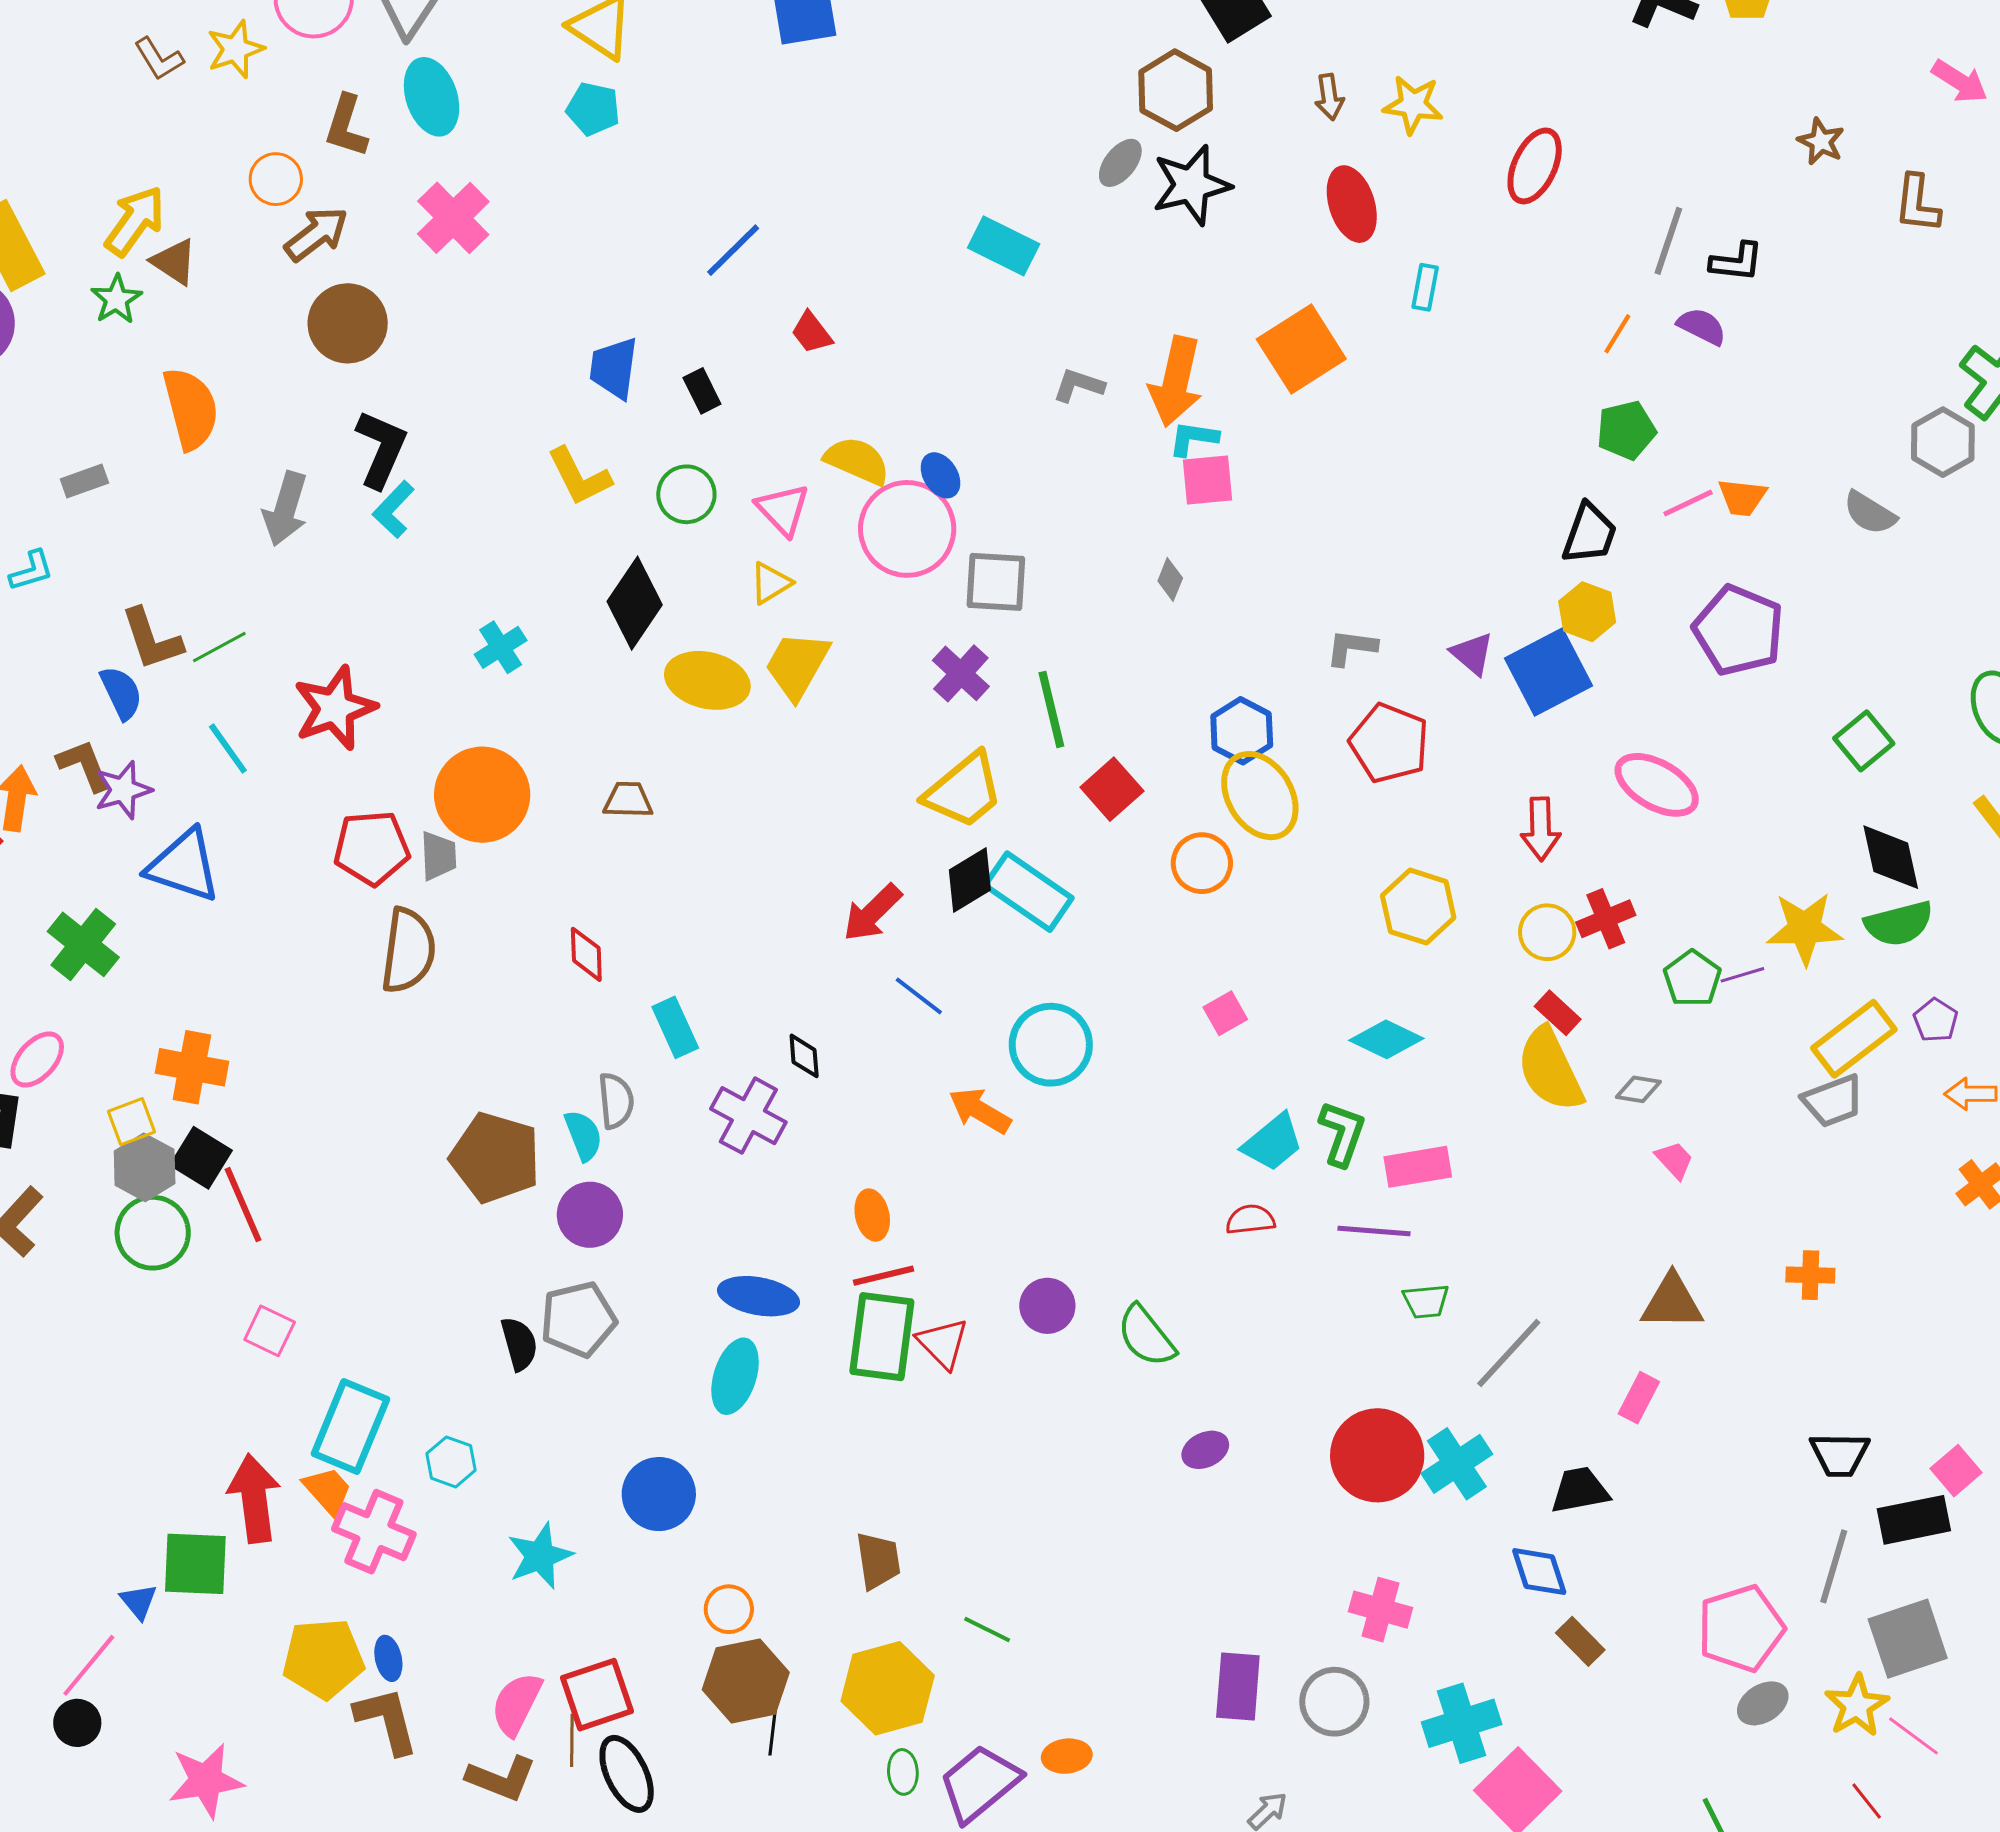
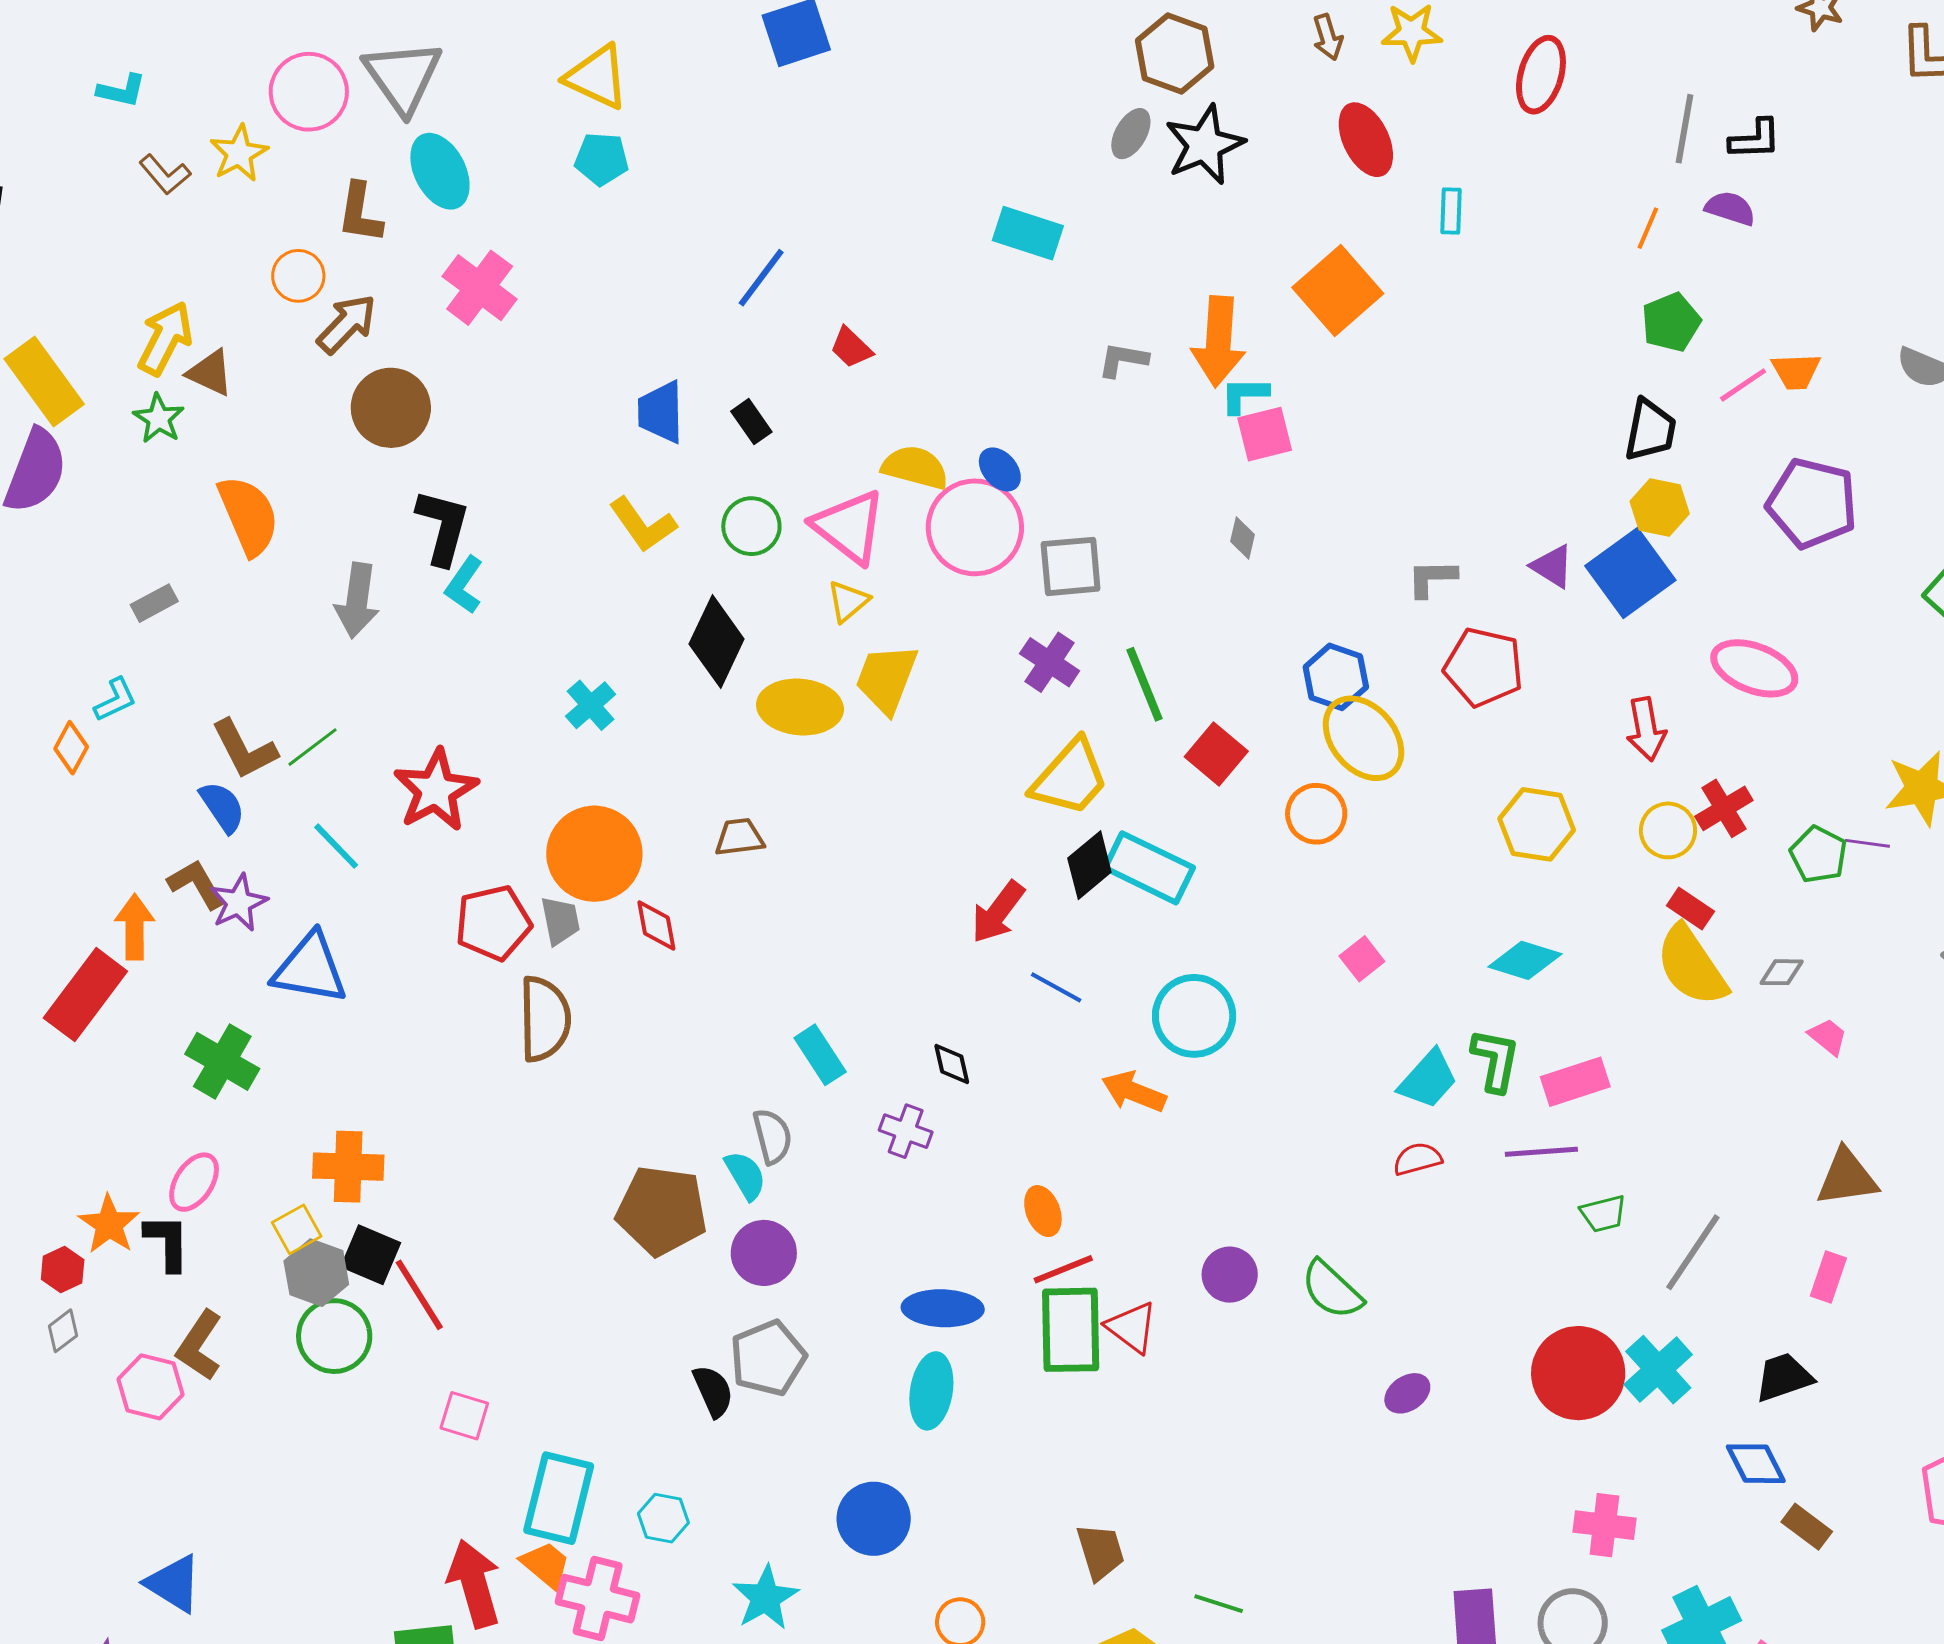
pink triangle: (783, 510) -> (849, 527), size x1.4
red diamond: (586, 954) -> (656, 925), moved
purple line: (1742, 975) -> (1867, 843), turned 33
purple cross: (748, 1116) -> (906, 1131), size x0.7

